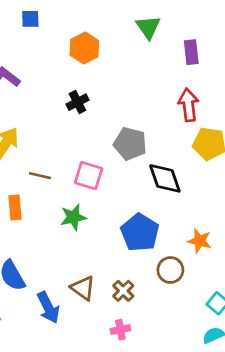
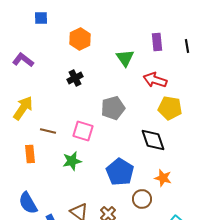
green triangle: (148, 27) -> (125, 58), moved
red arrow: (188, 105) -> (155, 80), turned -65
gray pentagon: (130, 144) -> (113, 108), turned -30
black diamond: (165, 178) -> (153, 140), moved

